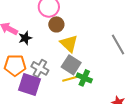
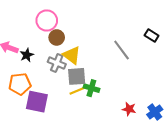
gray square: (71, 65) -> (77, 76), turned -30
gray cross: (40, 68) -> (57, 63), moved

